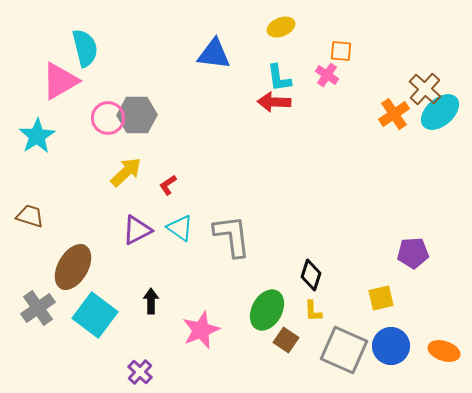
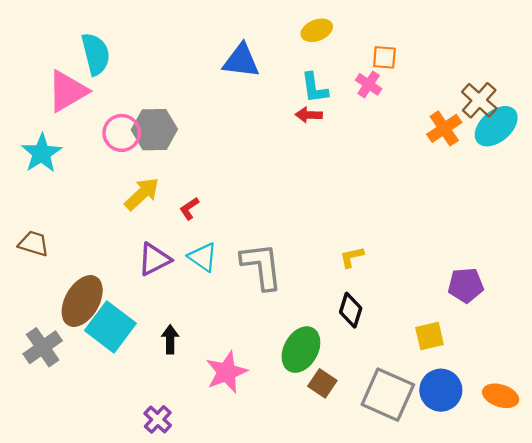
red arrow: (274, 102) -> (309, 115), size x0.7
yellow L-shape: (313, 311) -> (352, 257), moved, turned 80
cyan square: (95, 315) -> (110, 327), moved

